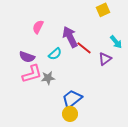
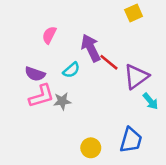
cyan arrow: (116, 42) -> (150, 101), moved
purple triangle: (105, 59) -> (136, 77), size x1.5
blue trapezoid: (72, 99) -> (131, 140), moved, turned 145

